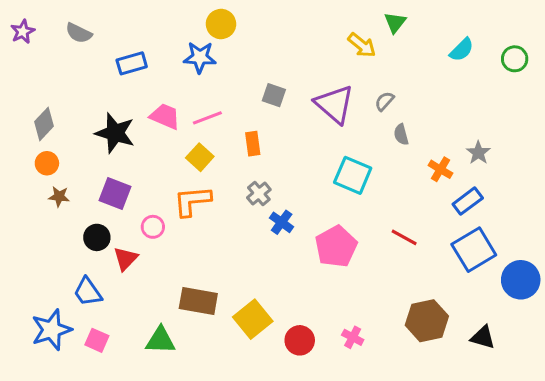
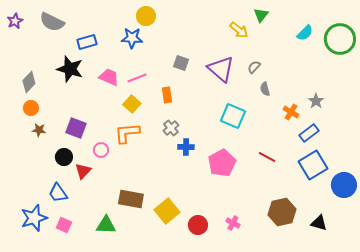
gray semicircle: (79, 33) -> (52, 22), size x1.4
green circle: (515, 59) -> (340, 39), size x1.8
black star: (115, 133) -> (70, 69), moved
blue cross: (282, 222) -> (186, 147), turned -35

